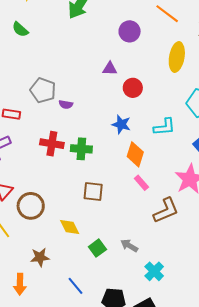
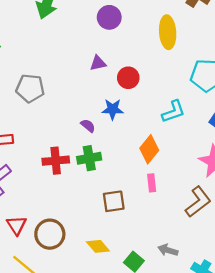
gray pentagon: (43, 90) -> (30, 88), moved
purple semicircle: (66, 104) -> (88, 126), moved, turned -136
blue star: (121, 124) -> (113, 109), moved
orange diamond: (135, 154) -> (149, 149), turned 35
pink rectangle: (141, 183) -> (152, 183), moved, turned 49

